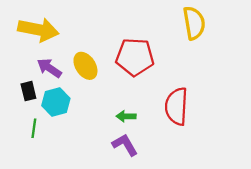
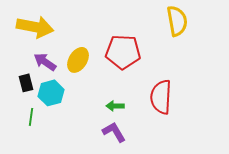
yellow ellipse: (85, 66) -> (78, 60), turned 65

